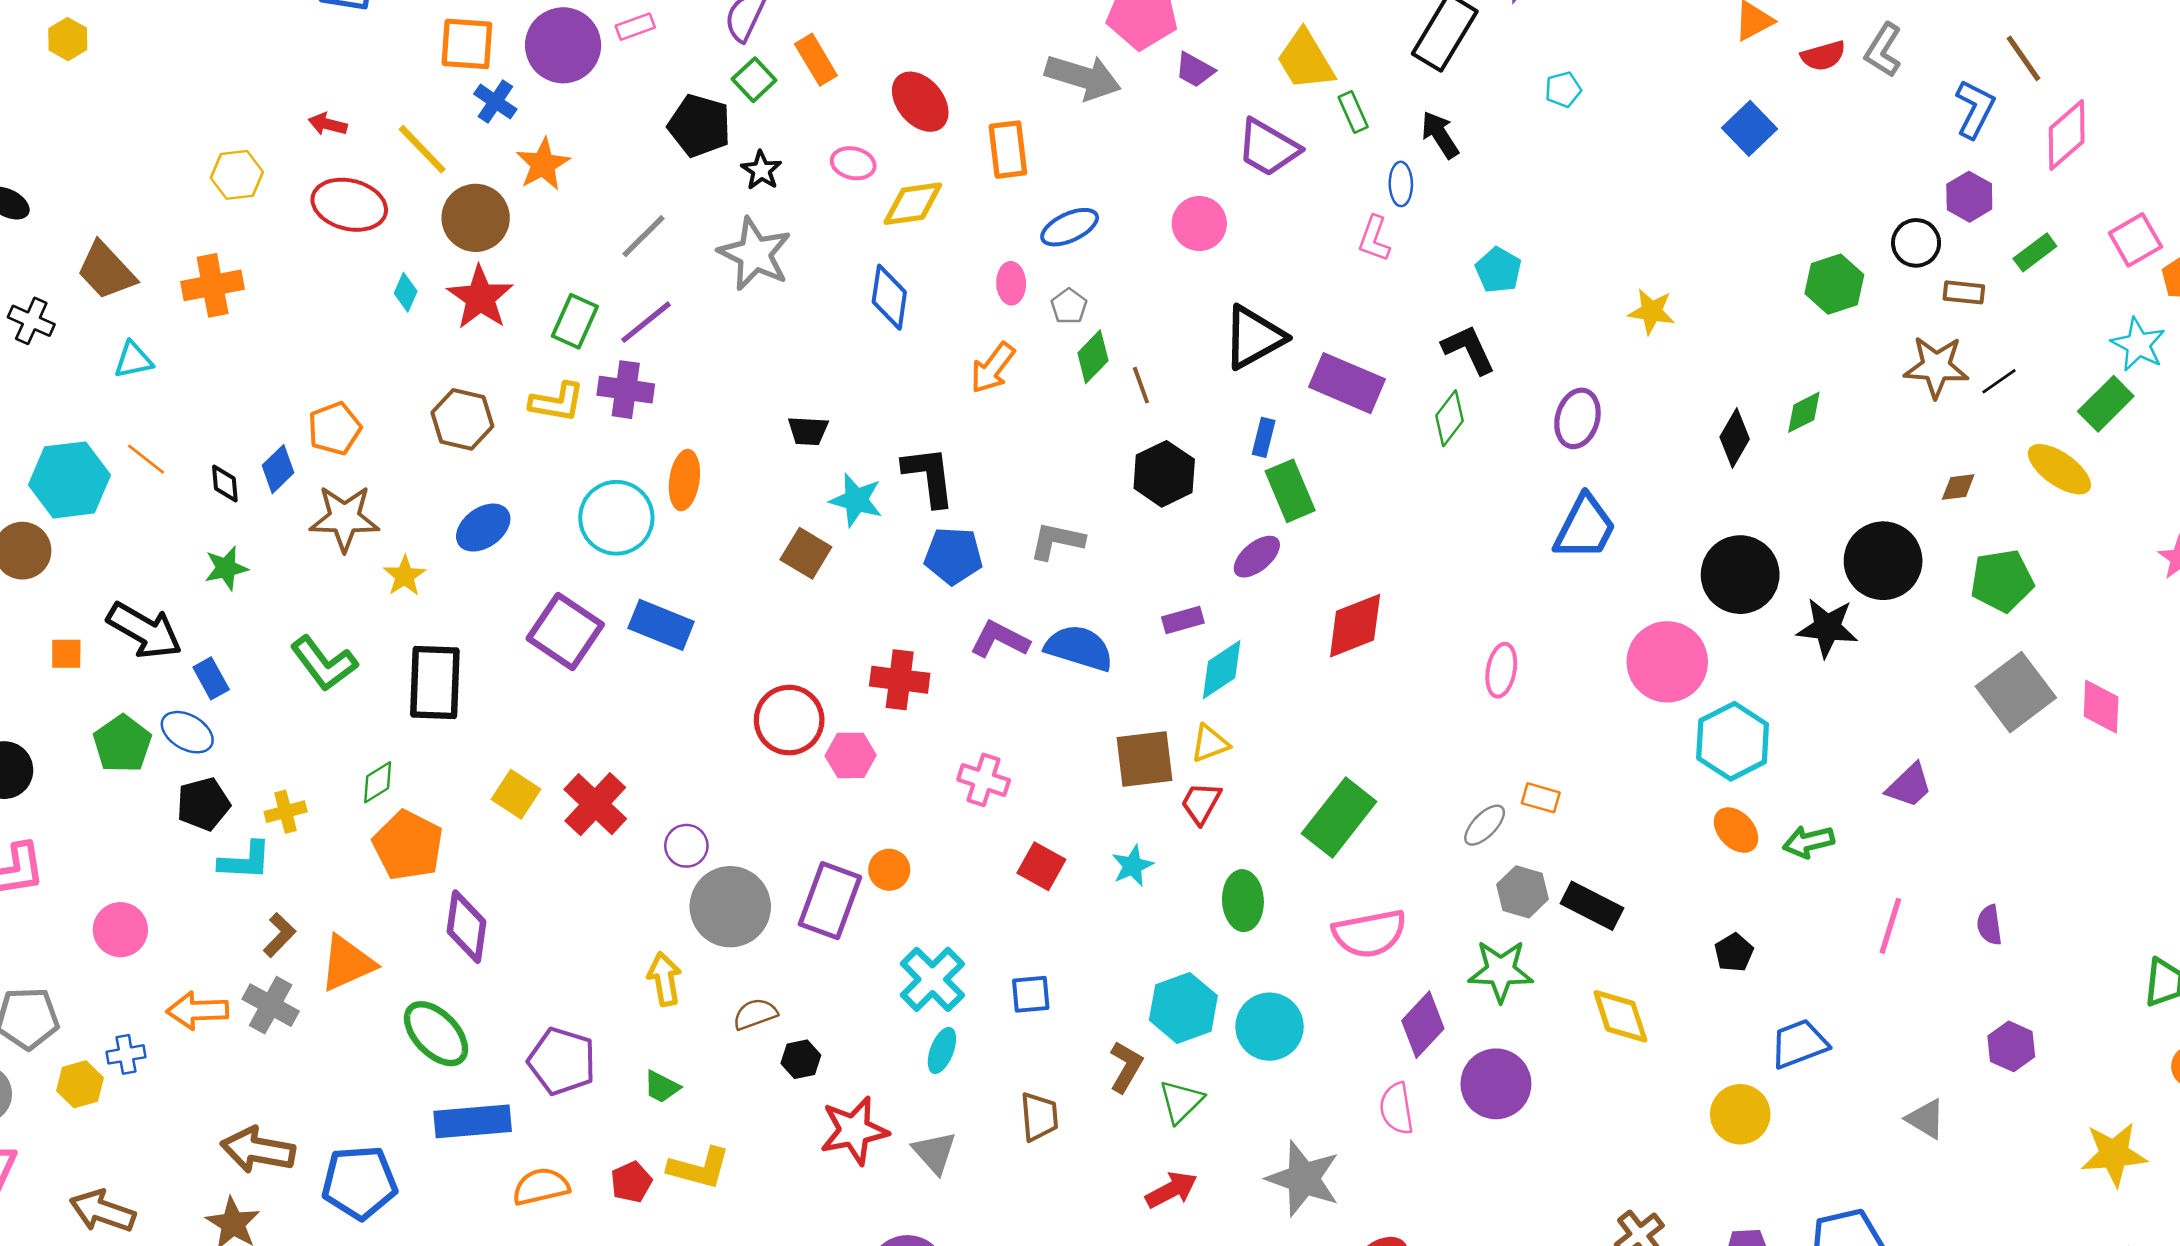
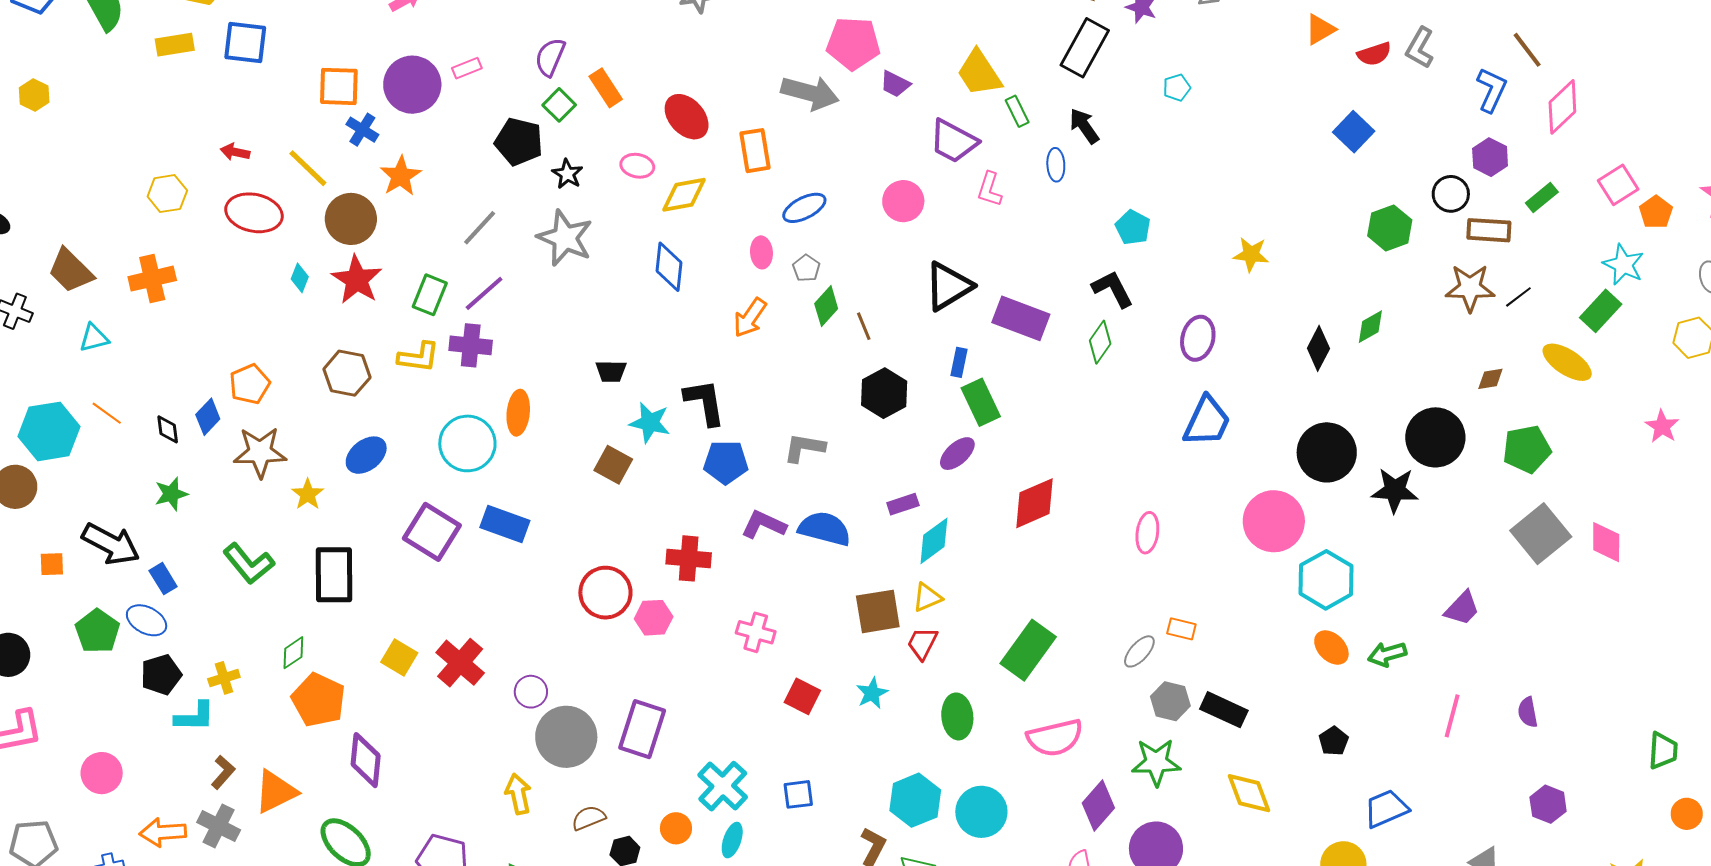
blue square: (1750, 128) -> (1354, 132), moved
pink L-shape: (1374, 239) -> (990, 189), moved
brown rectangle: (1964, 292) -> (1489, 230), size x1.4
orange circle: (889, 870) -> (676, 828), moved

